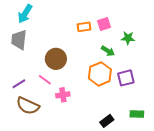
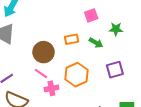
orange rectangle: (84, 27) -> (72, 39), moved
orange hexagon: (100, 74) -> (76, 75), moved
pink line: (45, 80) -> (41, 73), moved

